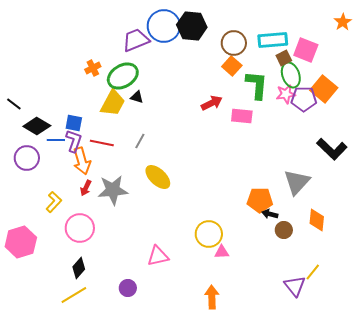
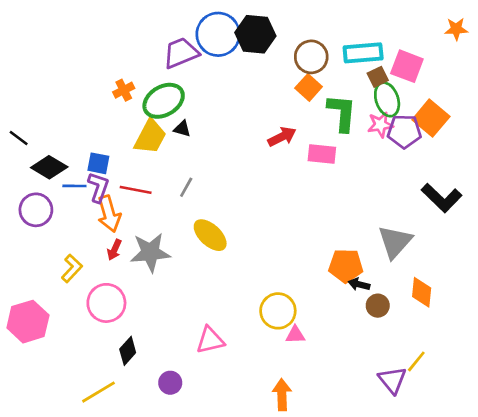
orange star: (343, 22) -> (456, 29), turned 30
black diamond: (79, 268) -> (128, 351), moved

